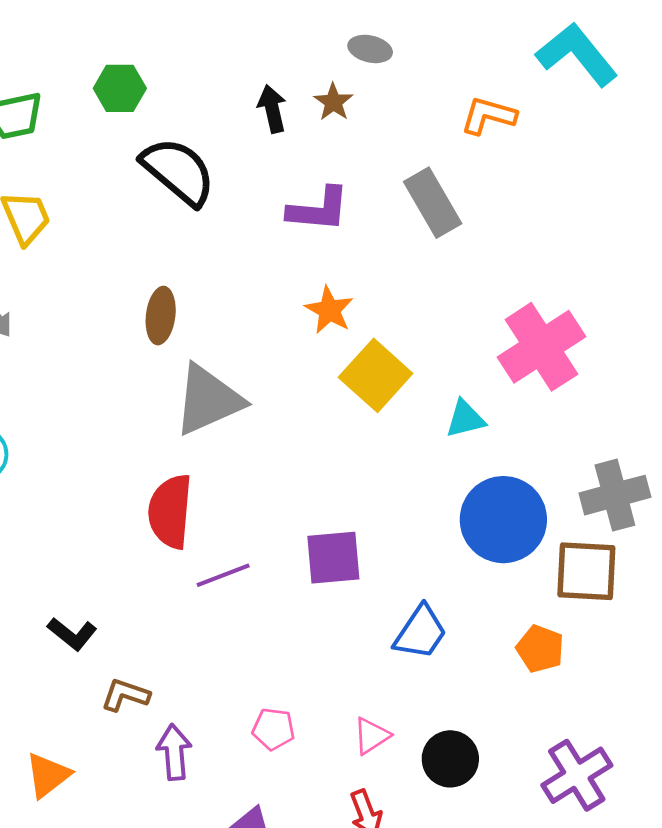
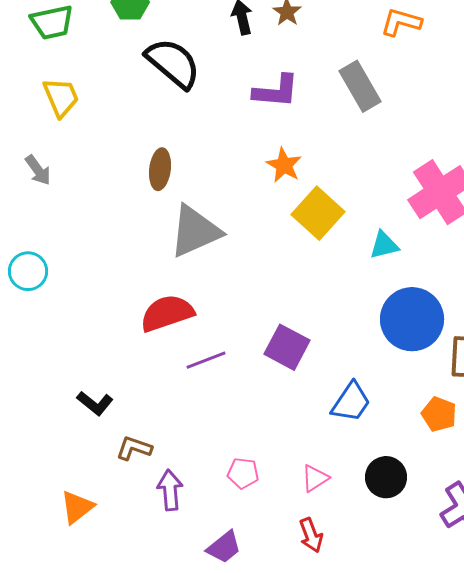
red semicircle: (170, 511) -> (167, 313), turned 66
purple square: (333, 558) -> (287, 347), turned 33
black circle: (450, 759) -> (386, 477), moved

